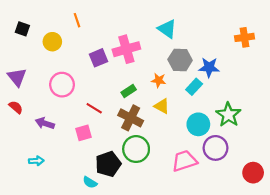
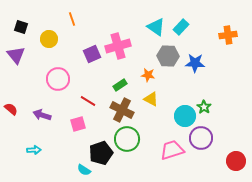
purple triangle: (17, 77) -> (16, 55), moved
cyan rectangle: (194, 87) -> (181, 27), moved
red semicircle: (16, 107) -> (11, 109), moved
green star: (228, 115) -> (204, 107), moved, size x0.6

